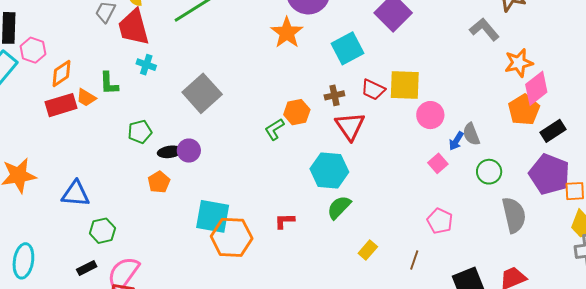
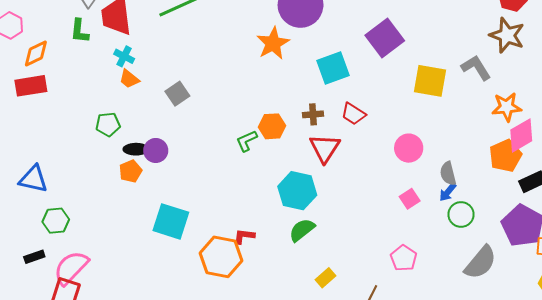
green L-shape: (109, 83) -> (80, 31), moved
yellow square: (405, 85) -> (430, 81), moved
gray square: (202, 93) -> (177, 94), size x0.6
orange trapezoid: (86, 98) -> (129, 79), moved
blue arrow: (456, 141) -> (448, 192), moved
orange pentagon: (159, 182) -> (131, 171), moved
gray semicircle: (514, 215) -> (480, 262), turned 45
orange hexagon: (232, 237) -> (221, 257), moved

